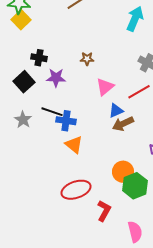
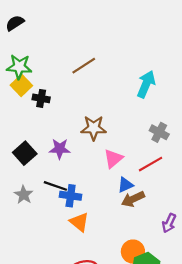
black cross: (39, 58) -> (41, 98), moved
brown star: (87, 59) -> (94, 128), size x1.6

